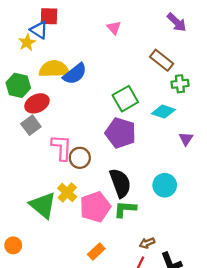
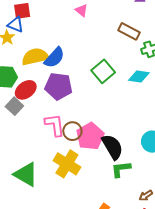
gray square: (31, 125) -> (14, 106), moved
purple pentagon: (121, 133) -> (59, 86), moved
yellow cross: (67, 193) -> (67, 164), size x1.5
green triangle: (43, 205) -> (26, 174), moved
pink pentagon: (95, 207) -> (90, 136), moved

